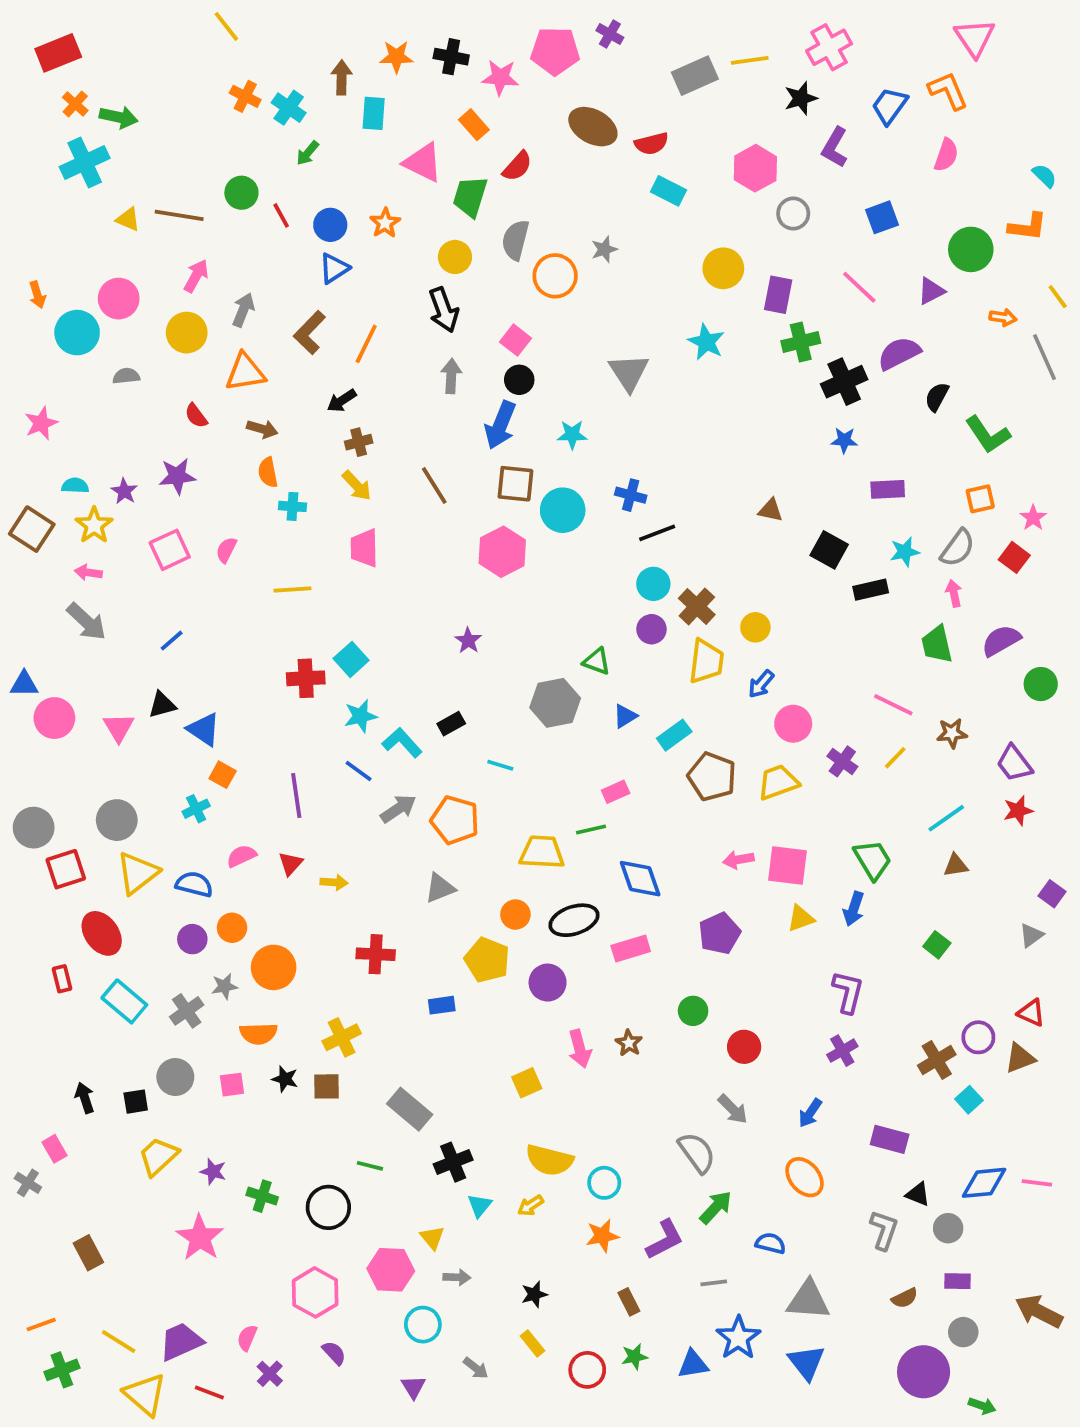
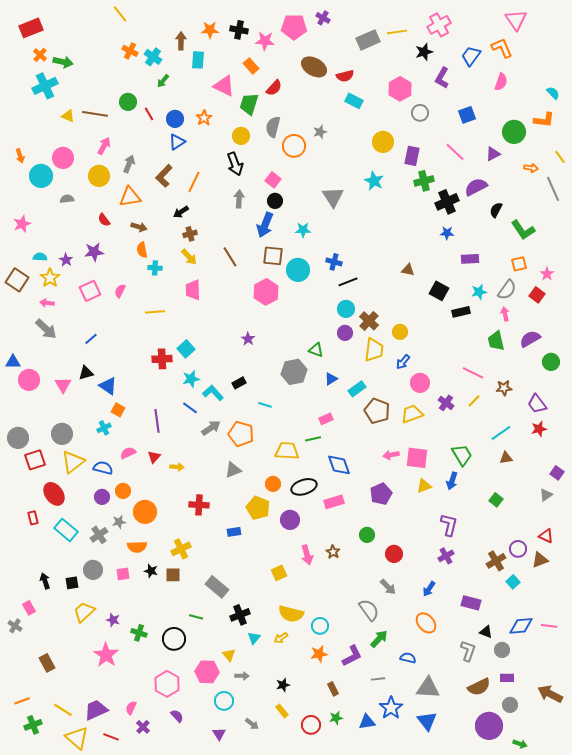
brown semicircle: (905, 1298) -> (479, 687), size x1.6

